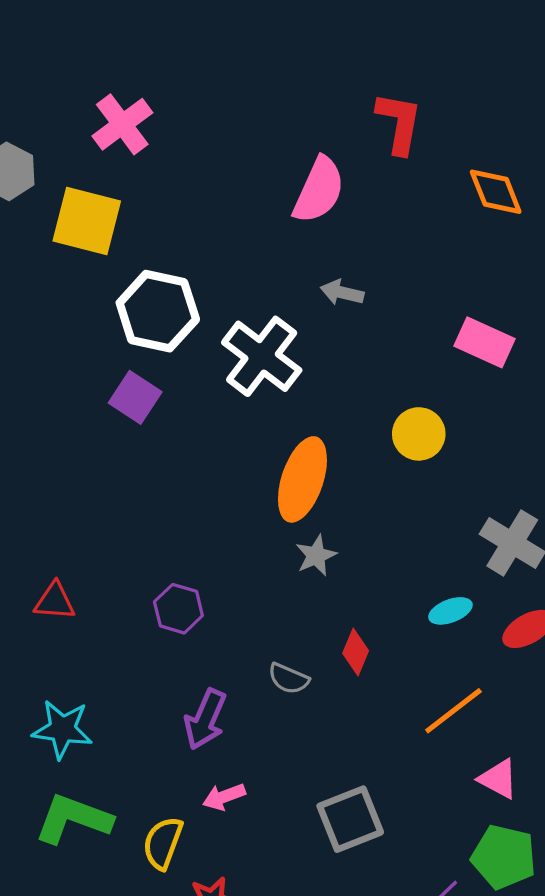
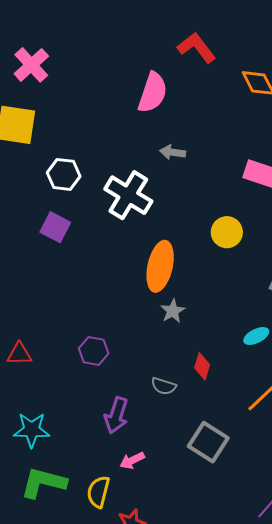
red L-shape: (399, 123) -> (197, 48), turned -42
white hexagon: (158, 311) -> (64, 174), size x0.7
gray square: (350, 819) -> (208, 442), moved, turned -30

